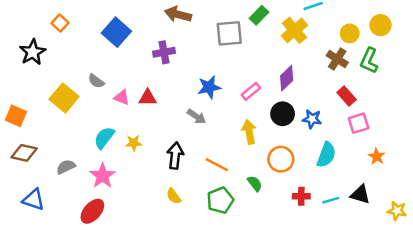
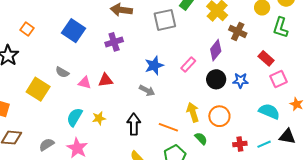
brown cross: (337, 59) -> (238, 31), moved
yellow arrow: (249, 132) -> (193, 112), moved
cyan semicircle: (326, 155) -> (269, 111), moved, turned -80

